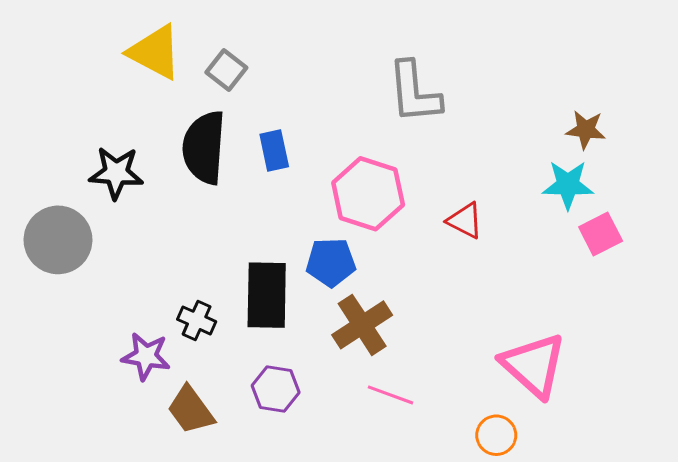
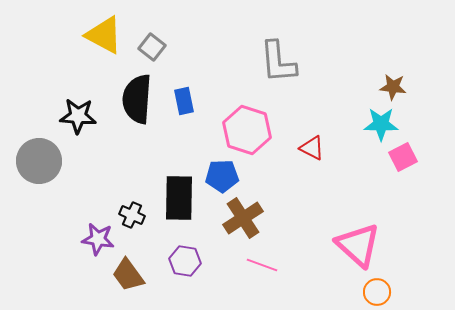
orange circle: (496, 435) -> (377, 292), moved

